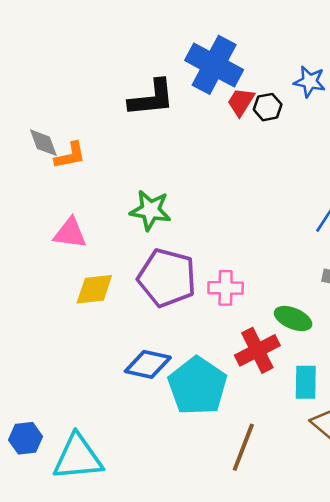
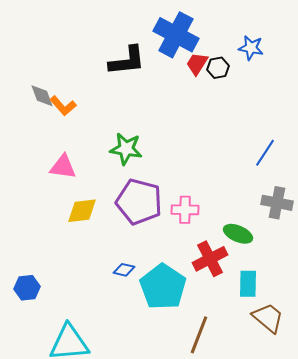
orange L-shape: (70, 155) -> (63, 106), turned 60
blue diamond: (148, 364) -> (124, 270), size x0.6
blue hexagon: (26, 438) -> (27, 288), moved

